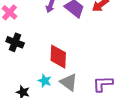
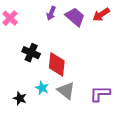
black cross: (15, 42) -> (31, 53), moved

